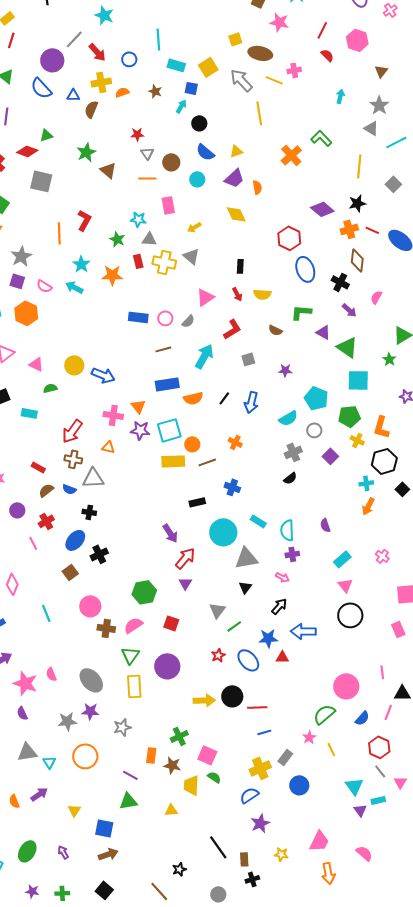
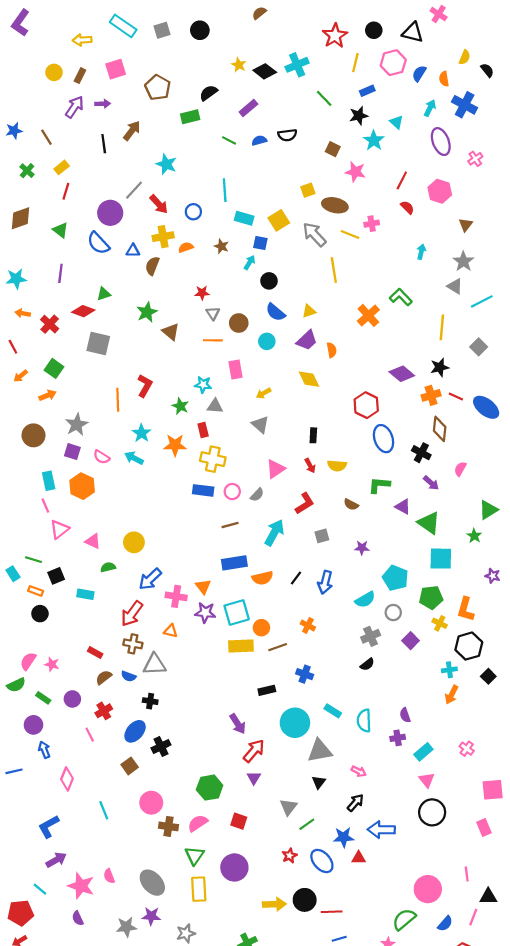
yellow cross: (164, 262) -> (213, 459), moved
blue arrow: (103, 375) -> (150, 579), moved, turned 115
purple cross: (292, 554) -> (398, 738), moved

